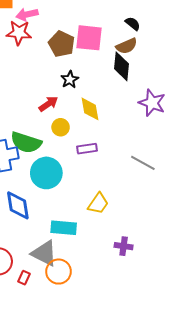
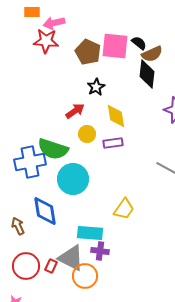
black semicircle: (133, 24) -> (139, 43), moved
purple rectangle: (87, 149) -> (113, 143), moved
purple cross: (124, 246) -> (100, 251), moved
red rectangle: (24, 278) -> (51, 266), moved

